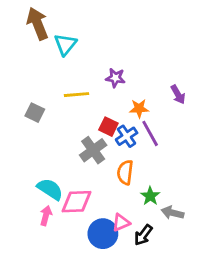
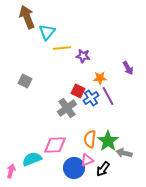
yellow line: (76, 95) -> (62, 48), moved
orange semicircle: (125, 172) -> (90, 139), moved
cyan semicircle: (50, 189) -> (32, 159), moved, turned -54
green star: (150, 196) -> (108, 141), size x1.5
pink arrow: (46, 216) -> (11, 171), moved

